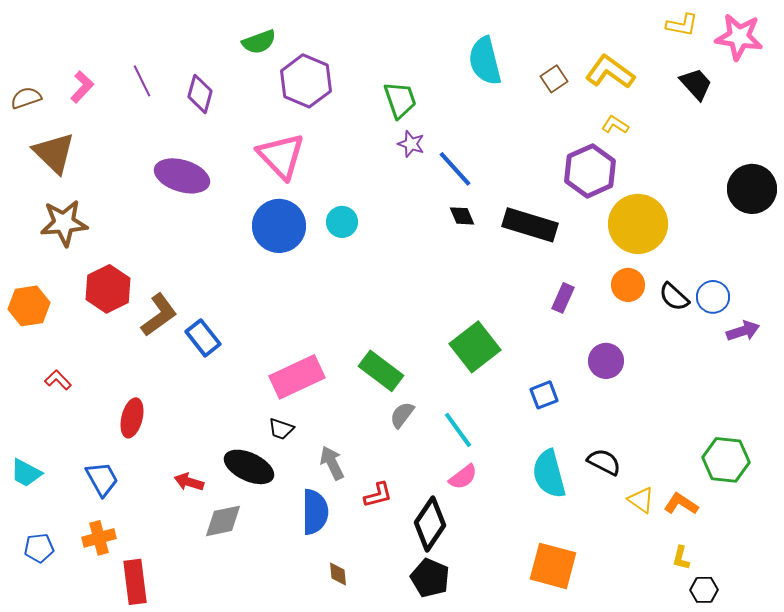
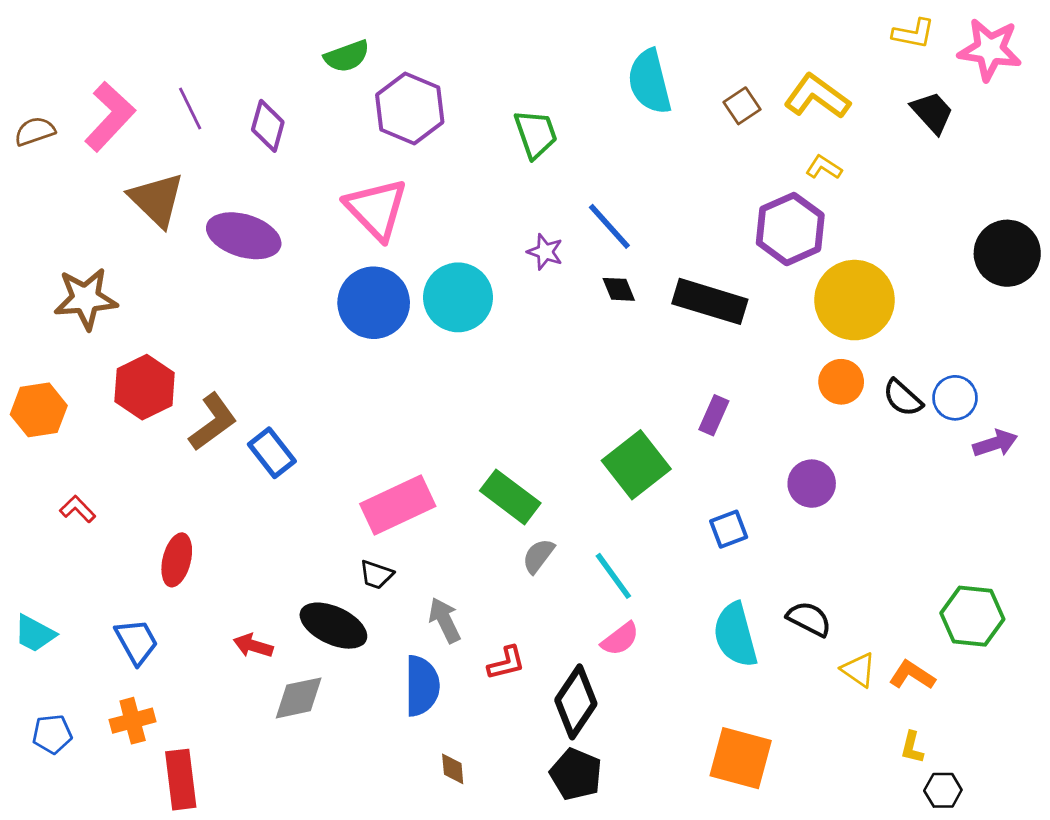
pink L-shape: (82, 87) -> (110, 117), size x1.6
purple star: (411, 144) -> (545, 252), moved
brown triangle: (54, 153) -> (157, 200), moved
cyan circle: (342, 222) -> (458, 297), size x1.6
purple rectangle: (563, 298) -> (714, 415), moved

